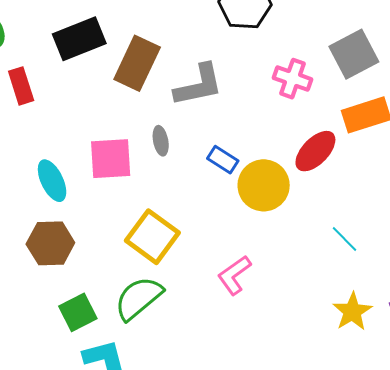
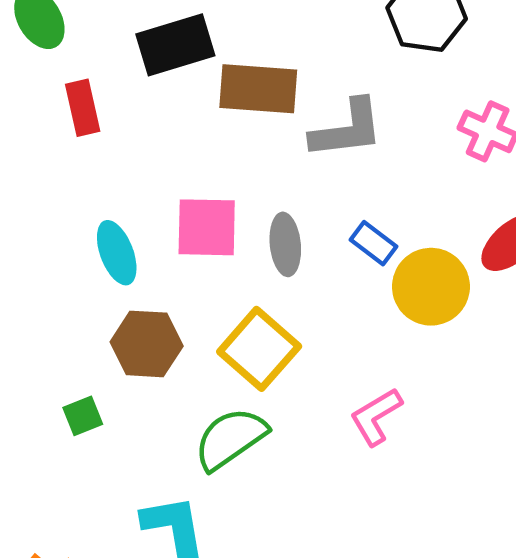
brown rectangle: (137, 63) -> (258, 89), turned 64
gray ellipse: (161, 141) -> (285, 244), moved, size x1.4
brown hexagon: (50, 243) -> (147, 344), moved
green square: (78, 312) -> (83, 416), moved, size x0.7

